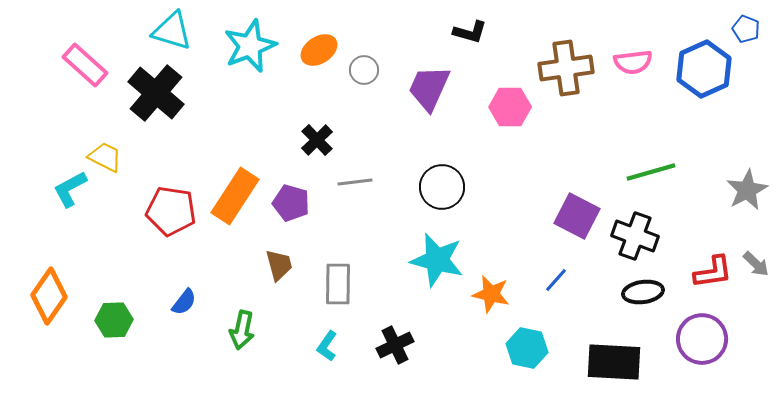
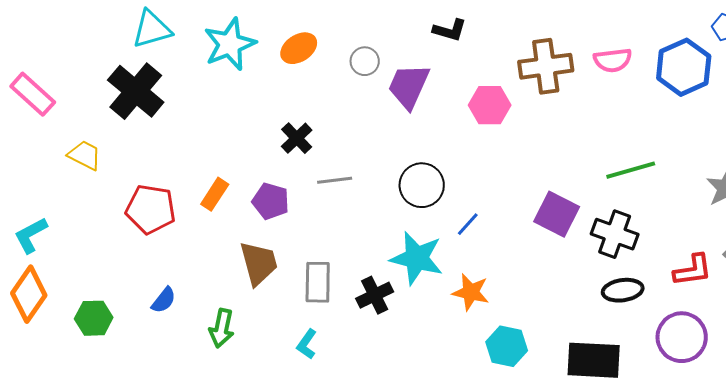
cyan triangle: (172, 31) -> (152, 29), turned -33
pink rectangle: (85, 65) -> (33, 94), moved
gray circle: (364, 70) -> (365, 61), moved
cyan L-shape: (70, 189) -> (31, 235), moved
orange rectangle: (235, 196) -> (215, 194), size x0.6
brown trapezoid: (279, 265) -> (259, 263), size x1.4
blue line: (556, 280) -> (468, 224), moved
black cross: (395, 345) -> (375, 295), moved

